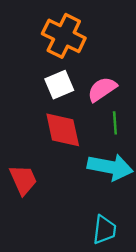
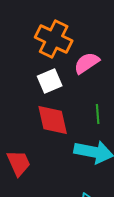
pink semicircle: (102, 89) -> (87, 63), moved

